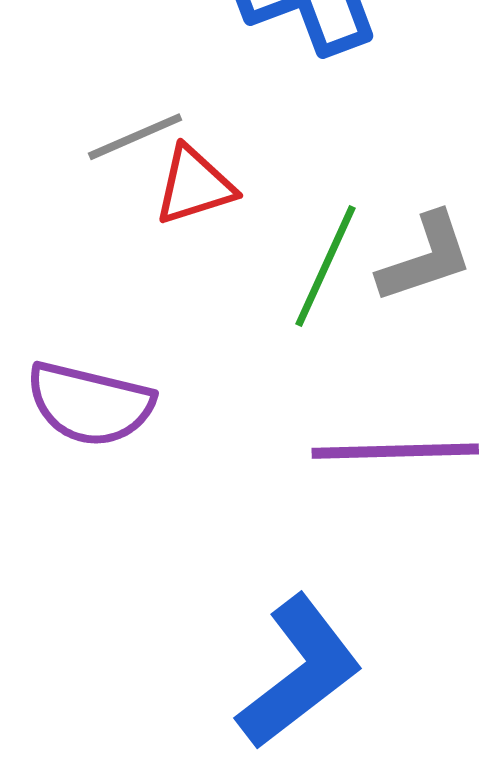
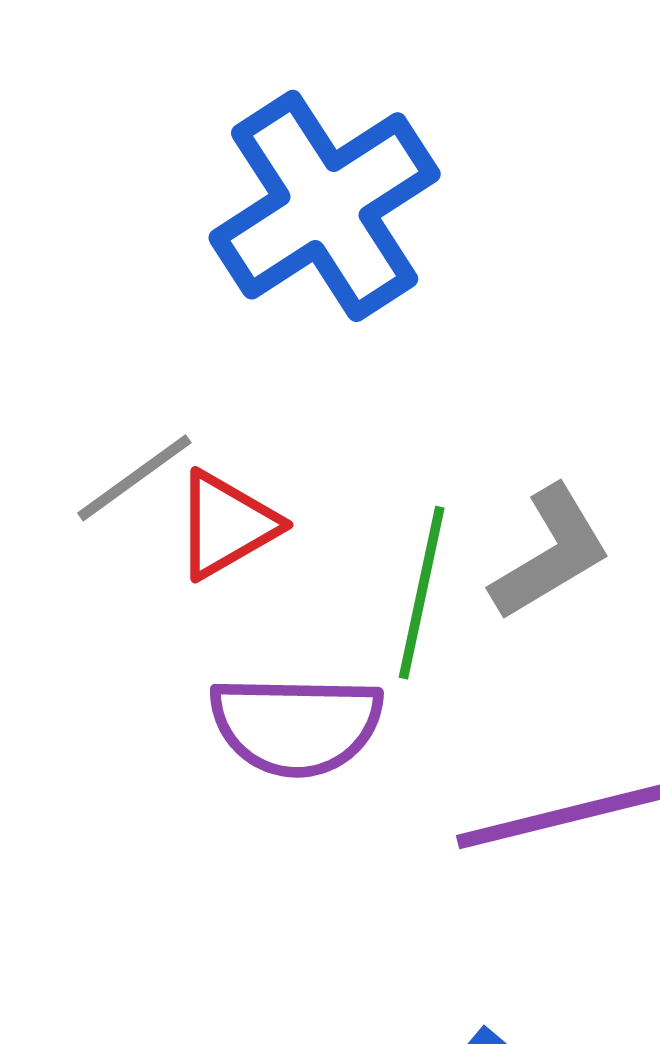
purple semicircle: (90, 404) -> (296, 725), moved

